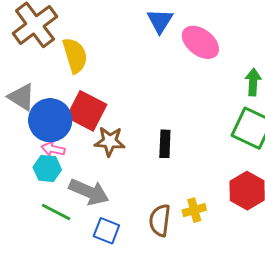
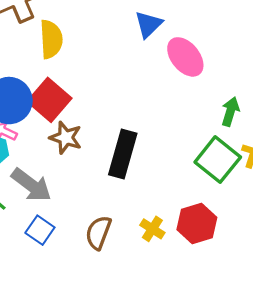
black rectangle: (165, 144) -> (123, 154), size x1.6
yellow cross: (194, 210) -> (152, 229), moved, turned 35

